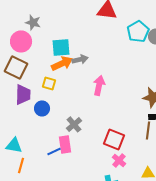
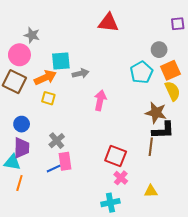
cyan pentagon: (138, 31) -> (141, 72), moved
orange arrow: (62, 63) -> (45, 78), moved
purple trapezoid: (23, 94) -> (22, 148), moved
blue circle: (42, 108) -> (22, 124), moved
gray cross: (74, 124) -> (57, 141), moved

